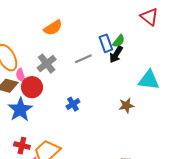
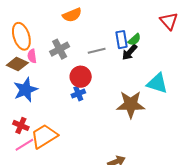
red circle: (32, 87) -> (81, 77), moved
brown star: (126, 106) -> (131, 104), size x1.8

